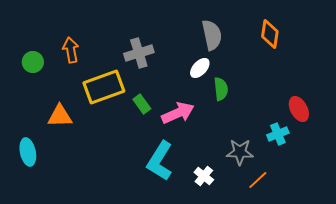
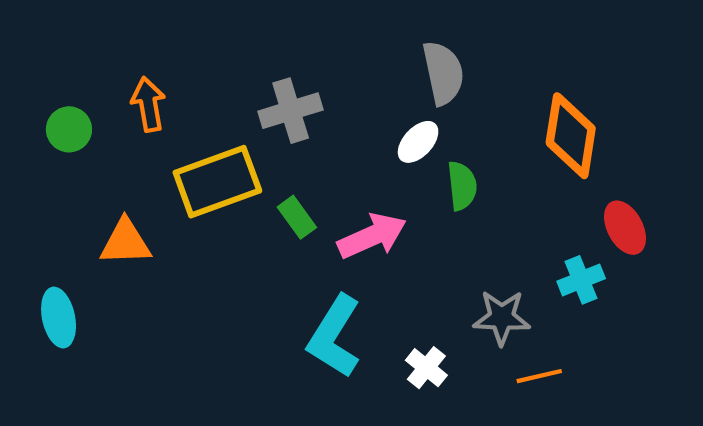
orange diamond: (270, 34) -> (571, 136), moved, size x1.4
orange line: (258, 180) -> (539, 376), turned 30

